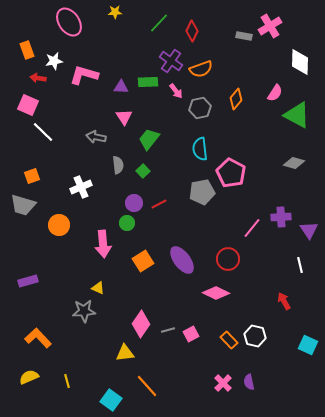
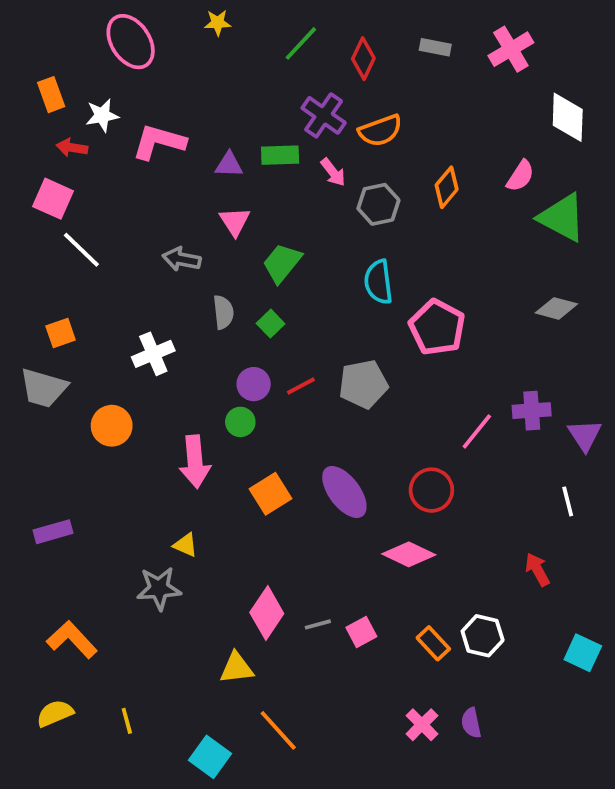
gray rectangle: (244, 36) -> (435, 47), moved
gray pentagon: (202, 192) -> (363, 384), moved

